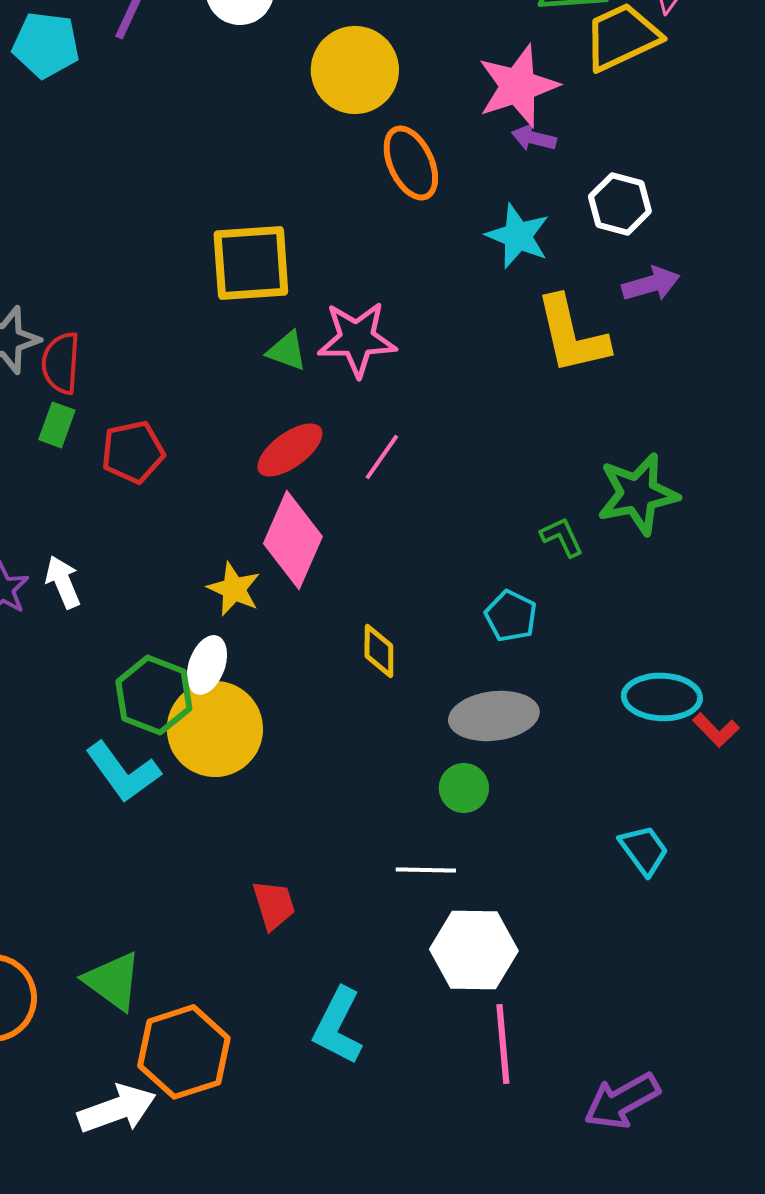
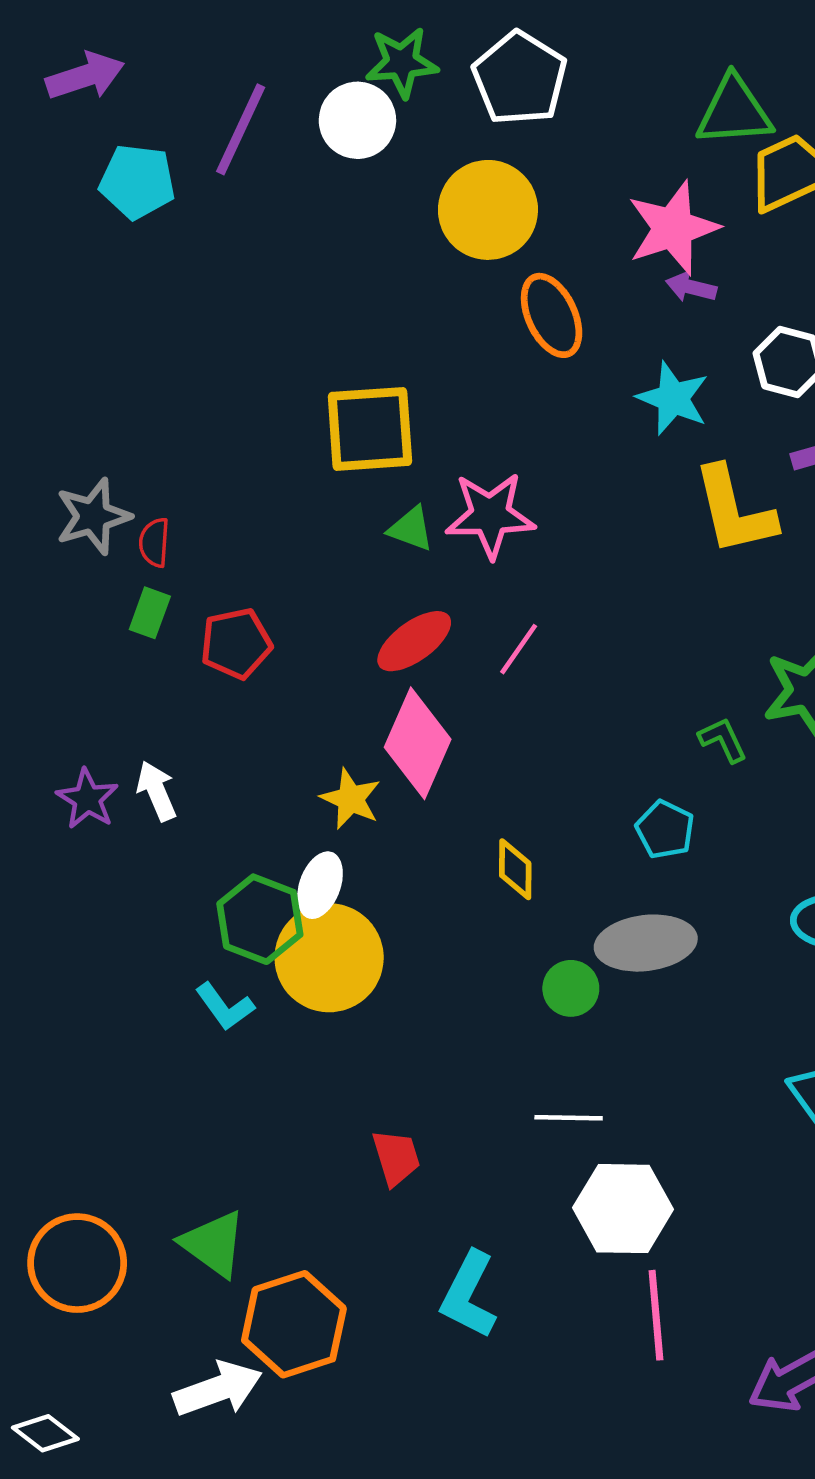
red semicircle: (61, 363) -> (154, 542), size x0.7
cyan L-shape: (123, 772) -> (225, 1007), size x0.7
green circle: (464, 788) -> (571, 988), moved

